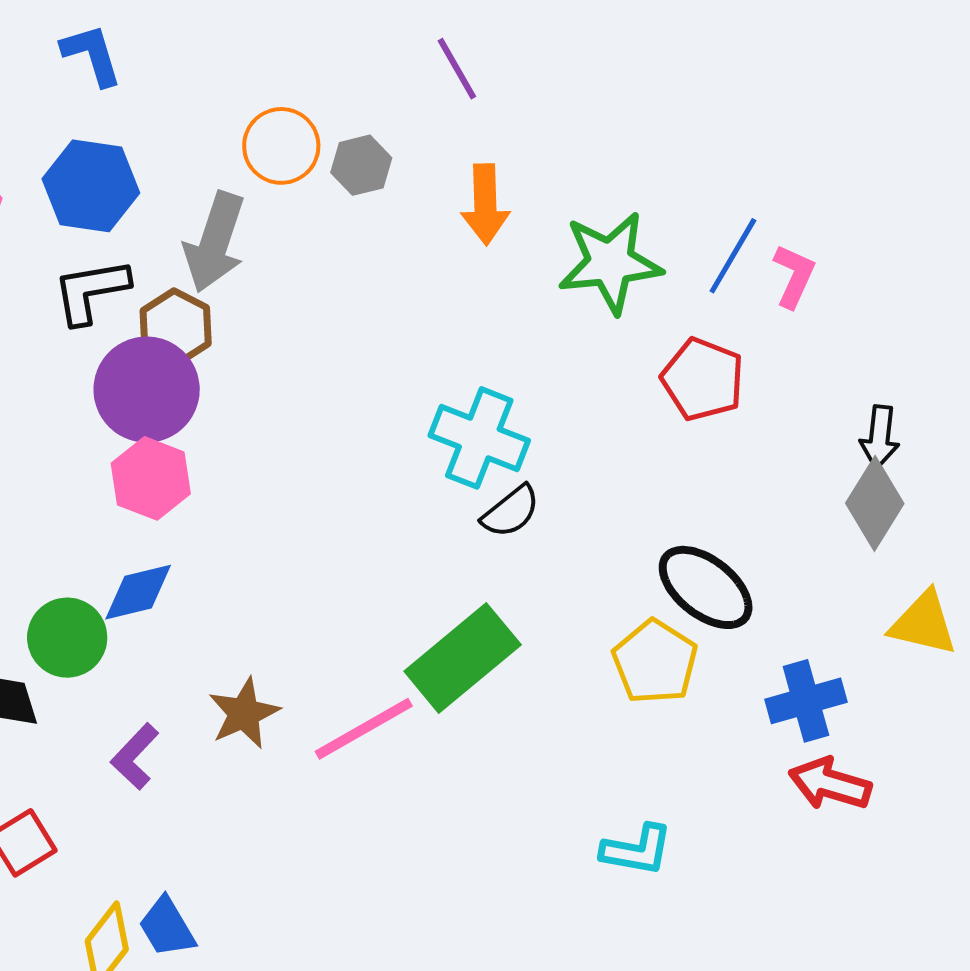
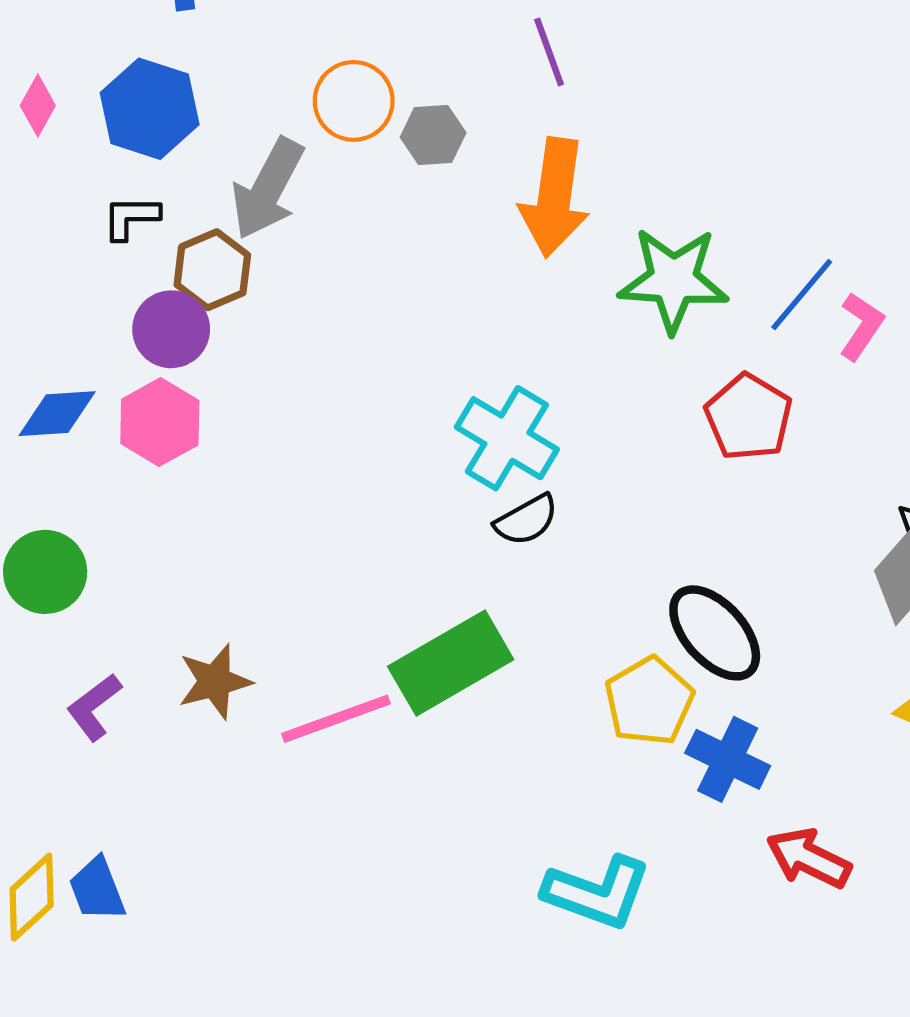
orange arrow: (485, 204) -> (554, 198), size x1.4
black L-shape: (91, 291) -> (131, 217), size x0.7
purple circle: (147, 390) -> (171, 329), size x0.7
blue diamond: (138, 592) -> (57, 414), moved
blue cross: (806, 701) -> (728, 759), moved, turned 32
cyan L-shape: (637, 850) -> (597, 893), size x1.4

